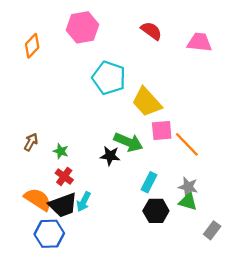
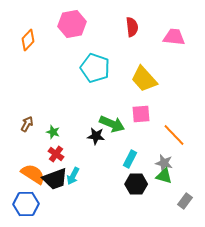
red semicircle: (151, 31) -> (132, 27), turned 48
yellow trapezoid: (147, 102) -> (144, 79), moved
orange line: (187, 144) -> (174, 135), moved
blue hexagon: (49, 234) -> (26, 204), moved

